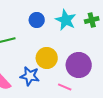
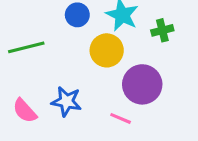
green cross: (92, 20) -> (162, 30), moved
yellow circle: (47, 58) -> (107, 50), moved

